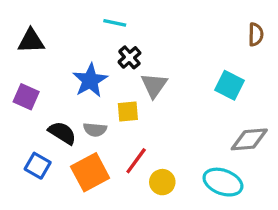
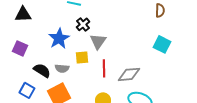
cyan square: (230, 85) -> (162, 44), moved
gray diamond: (249, 139) -> (129, 74), moved
red line: (136, 161) -> (104, 68), moved, turned -36

